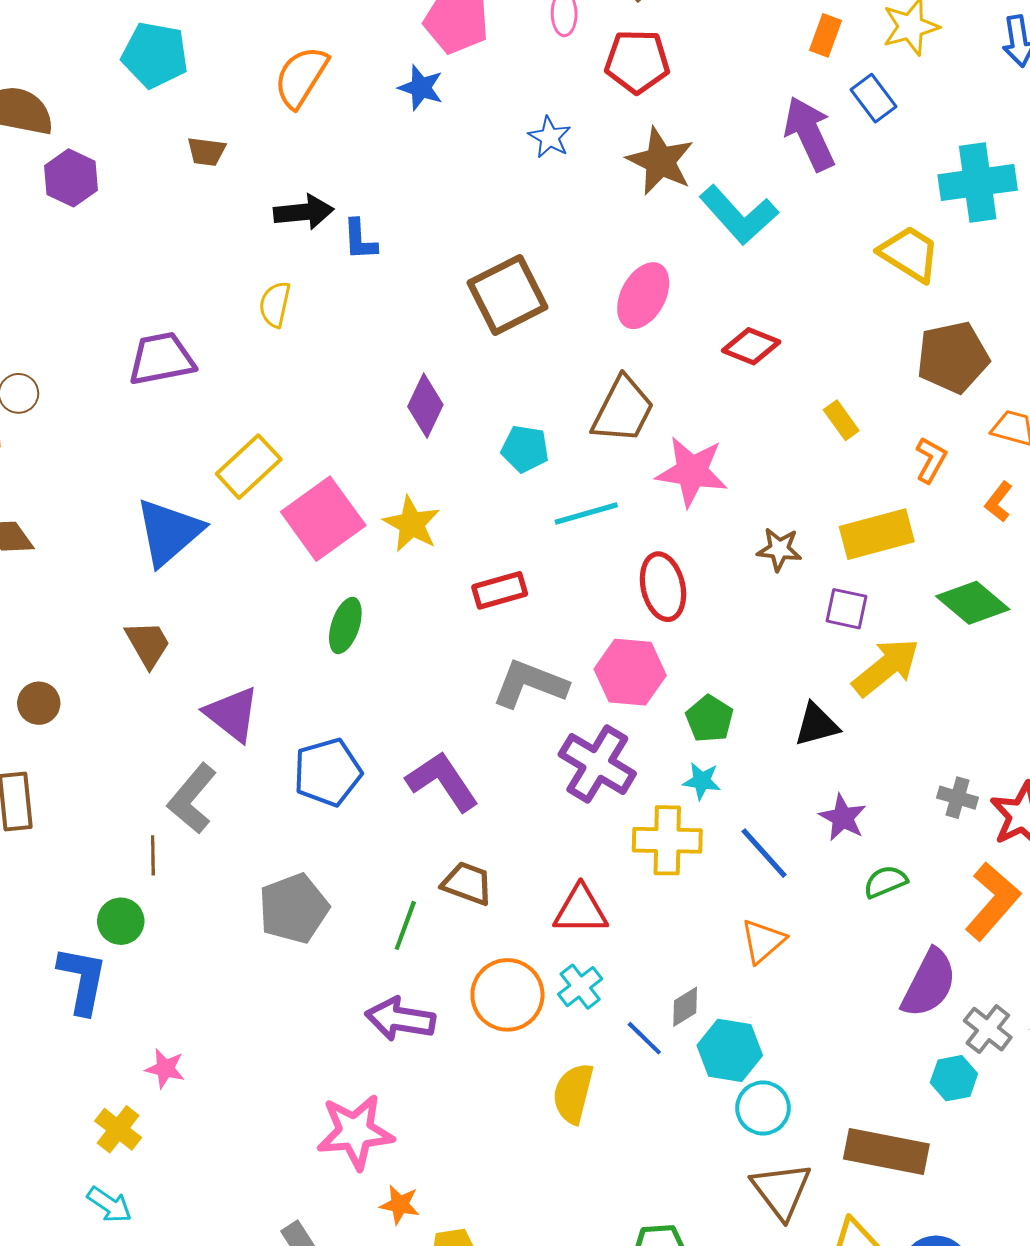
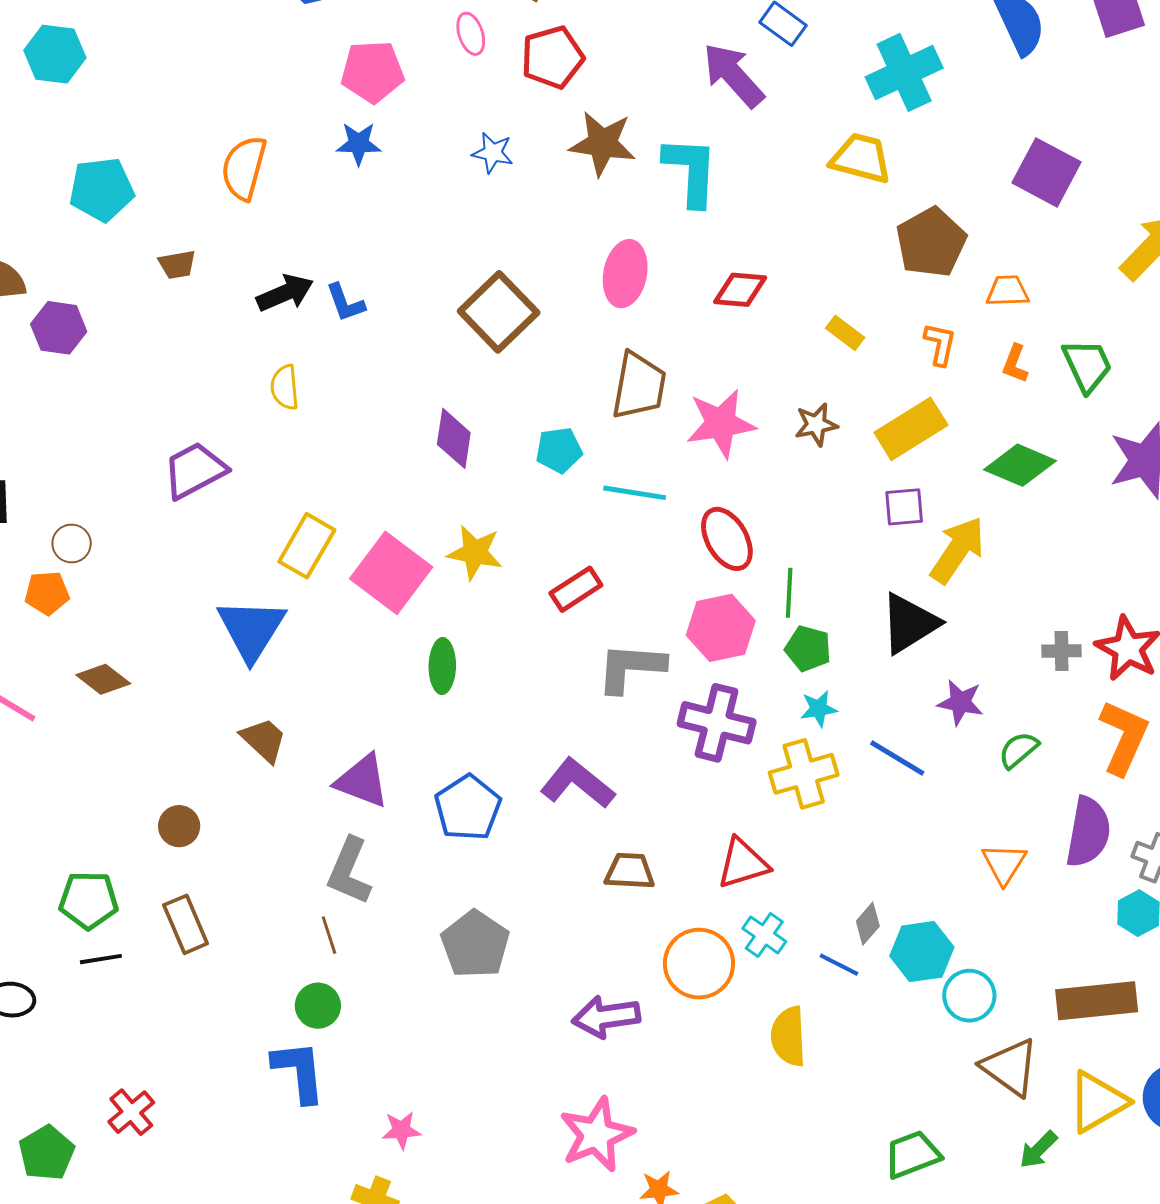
cyan L-shape: (739, 215) -> (691, 171), turned -118
cyan line: (586, 514) -> (635, 493), turned 42
brown star: (779, 549) -> (816, 425), moved
black triangle: (817, 725) -> (909, 623), size x1.4
green line: (405, 925) -> (789, 593), moved
orange triangle: (763, 941) -> (1004, 864), moved

